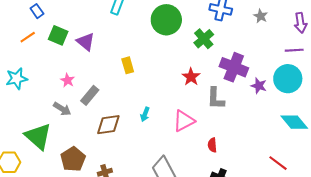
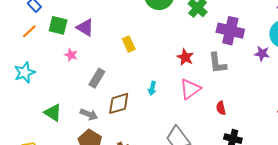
red star: (191, 77) -> (185, 57), moved
pink star: (68, 80) -> (71, 55), moved
purple star: (259, 86) -> (262, 54), moved
gray arrow: (62, 109) -> (89, 114), moved
green triangle: (38, 136) -> (53, 113), moved, size x0.7

